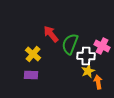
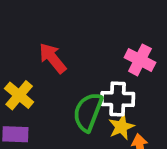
green semicircle: (70, 44) -> (88, 112), moved
pink cross: (102, 46) -> (140, 60), moved

